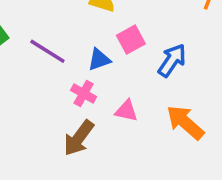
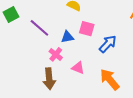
pink square: (131, 40) -> (87, 29), turned 35
brown arrow: (79, 138) -> (49, 79), turned -50

